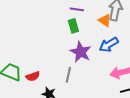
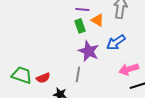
orange triangle: (105, 20) -> (98, 20), moved

